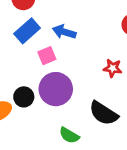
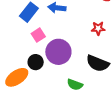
pink square: (47, 56) -> (38, 35), moved

